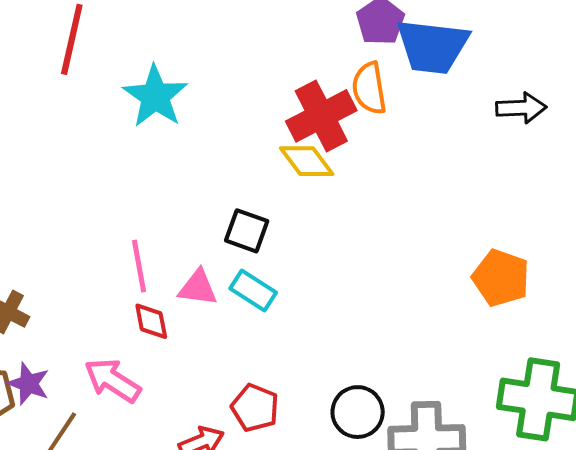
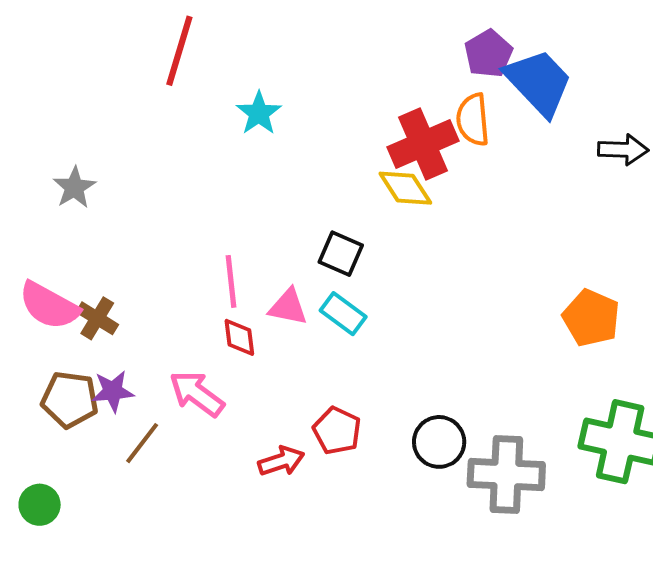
blue trapezoid: (432, 46) -> (539, 82), turned -144
cyan star: (155, 96) -> (259, 113), size x0.7
purple star: (29, 384) -> (113, 391), turned -30

